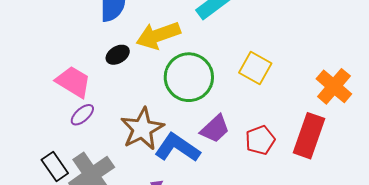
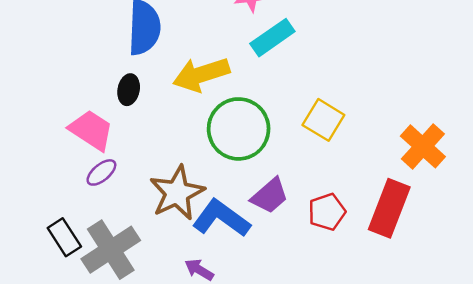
black ellipse: (118, 55) -> (129, 90), moved, turned -50

